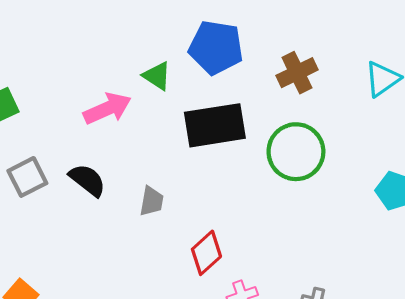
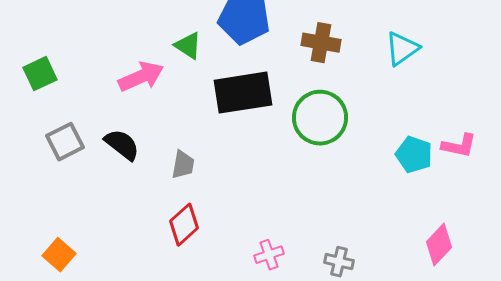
brown cross: (297, 73) -> (321, 43), turned 36
red diamond: (206, 253) -> (184, 225), moved

